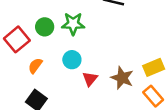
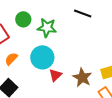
green circle: (45, 27) -> (23, 19), moved
cyan circle: (72, 60) -> (42, 57), size x1.5

